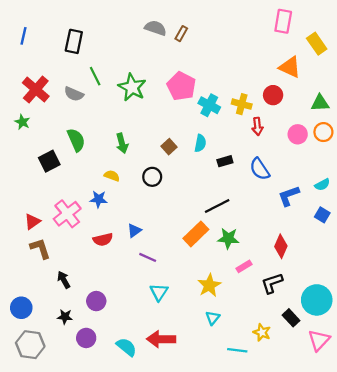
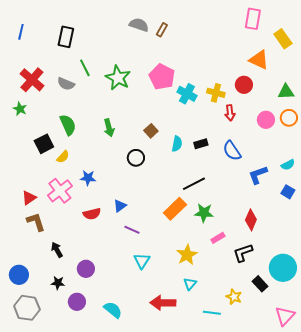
cyan semicircle: (200, 143) -> (177, 144), moved
yellow semicircle: (112, 176) -> (63, 157), moved, turned 112
red arrow: (161, 339) -> (163, 303), moved
pink triangle: (319, 340) -> (285, 316), moved

